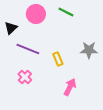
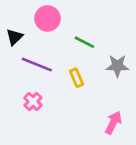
green line: (66, 12) -> (84, 42), moved
pink arrow: (70, 87) -> (113, 123), moved

